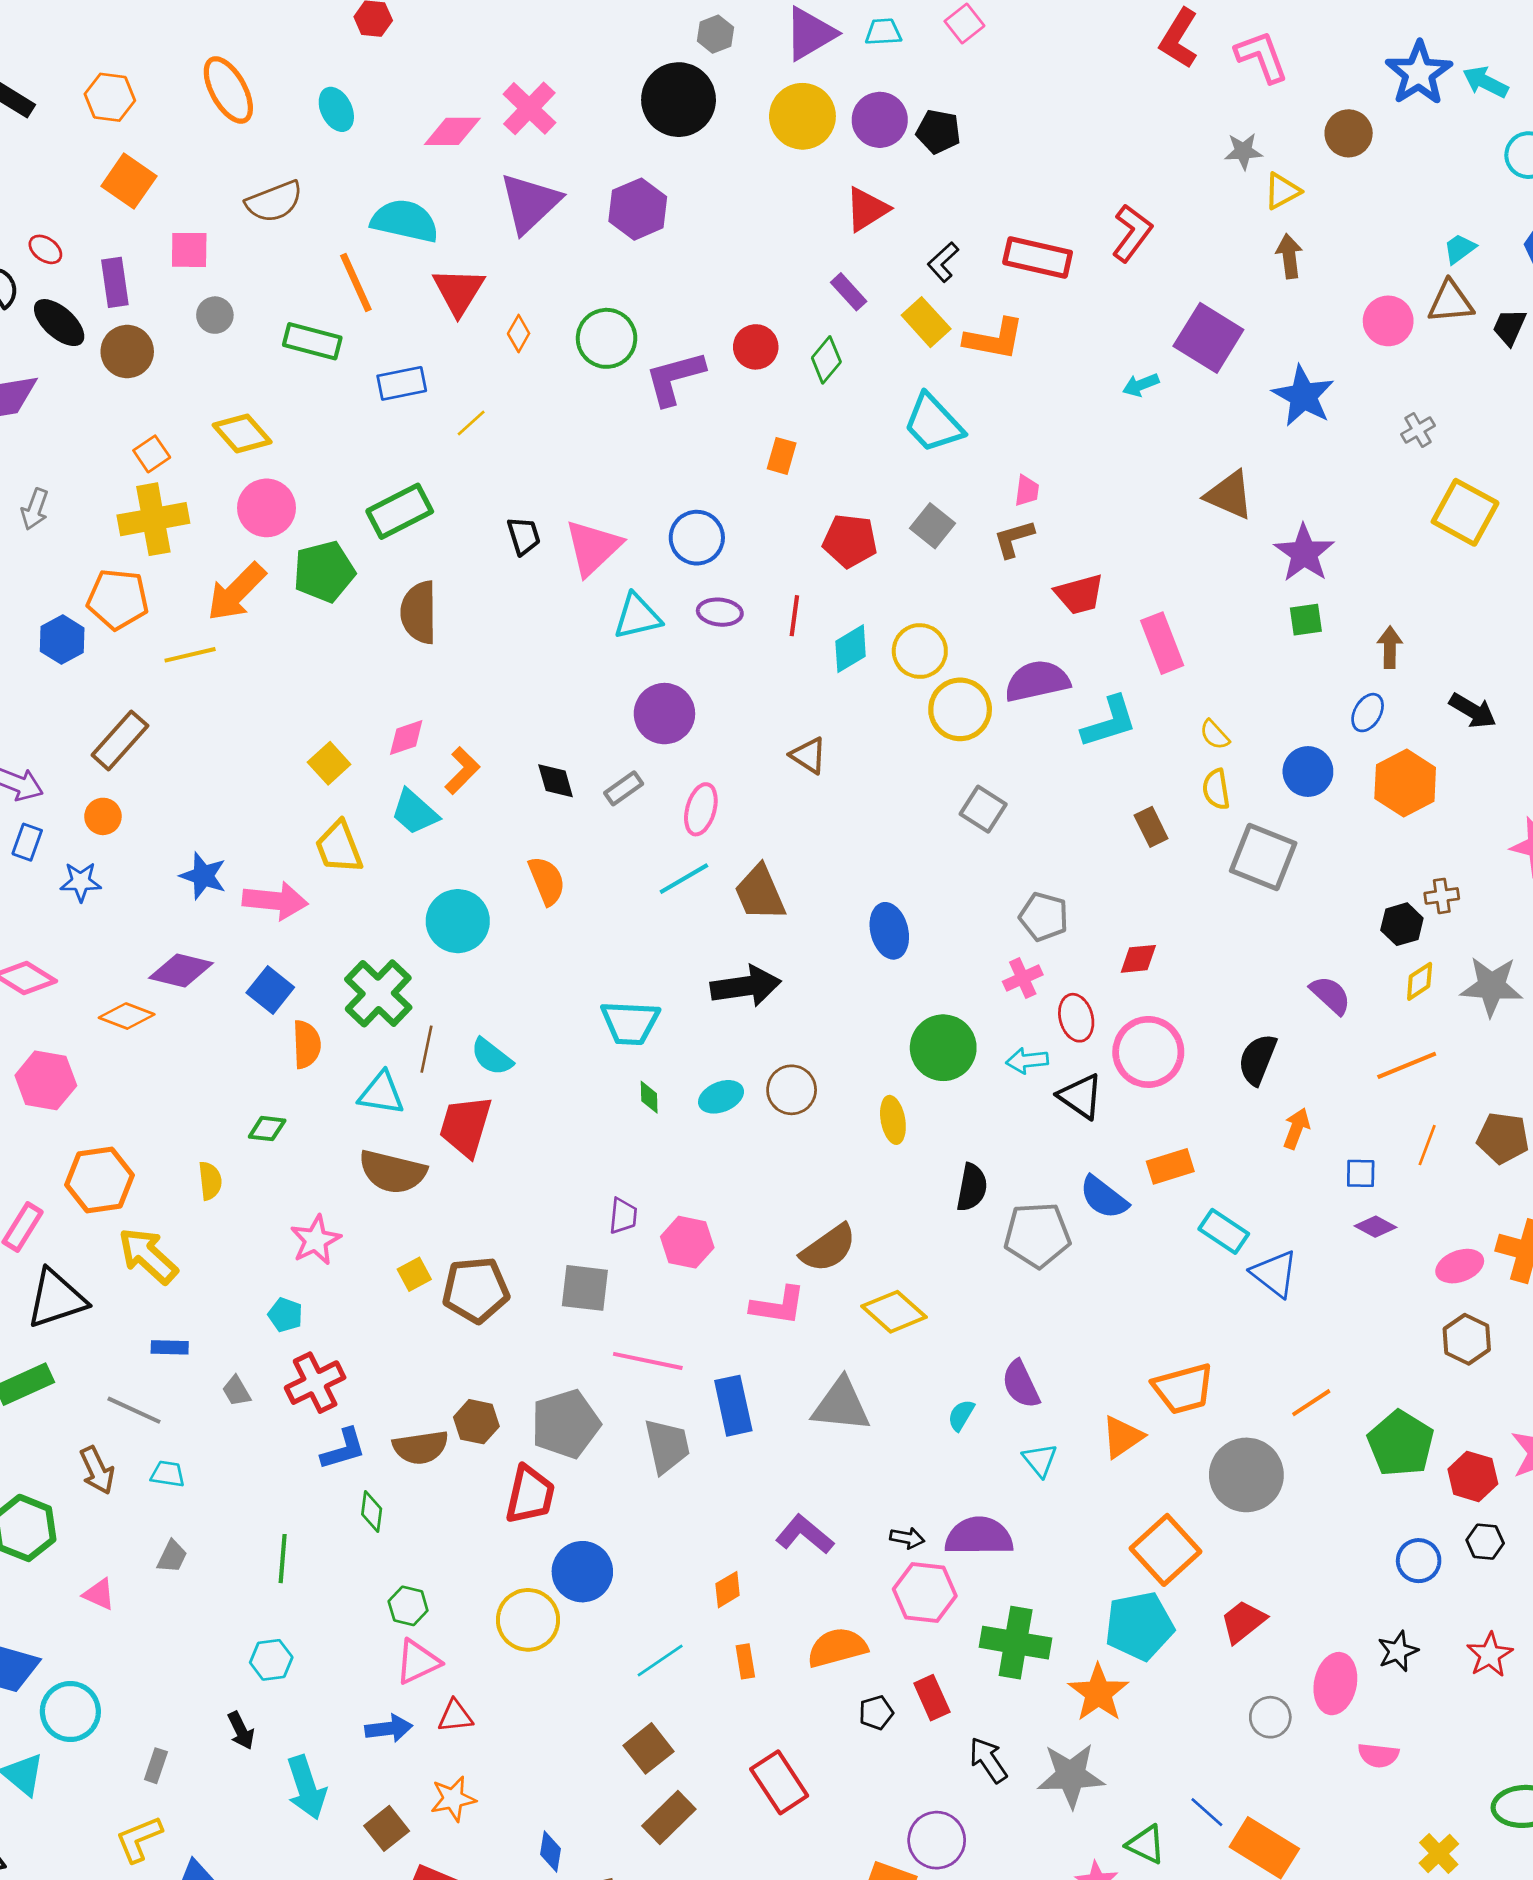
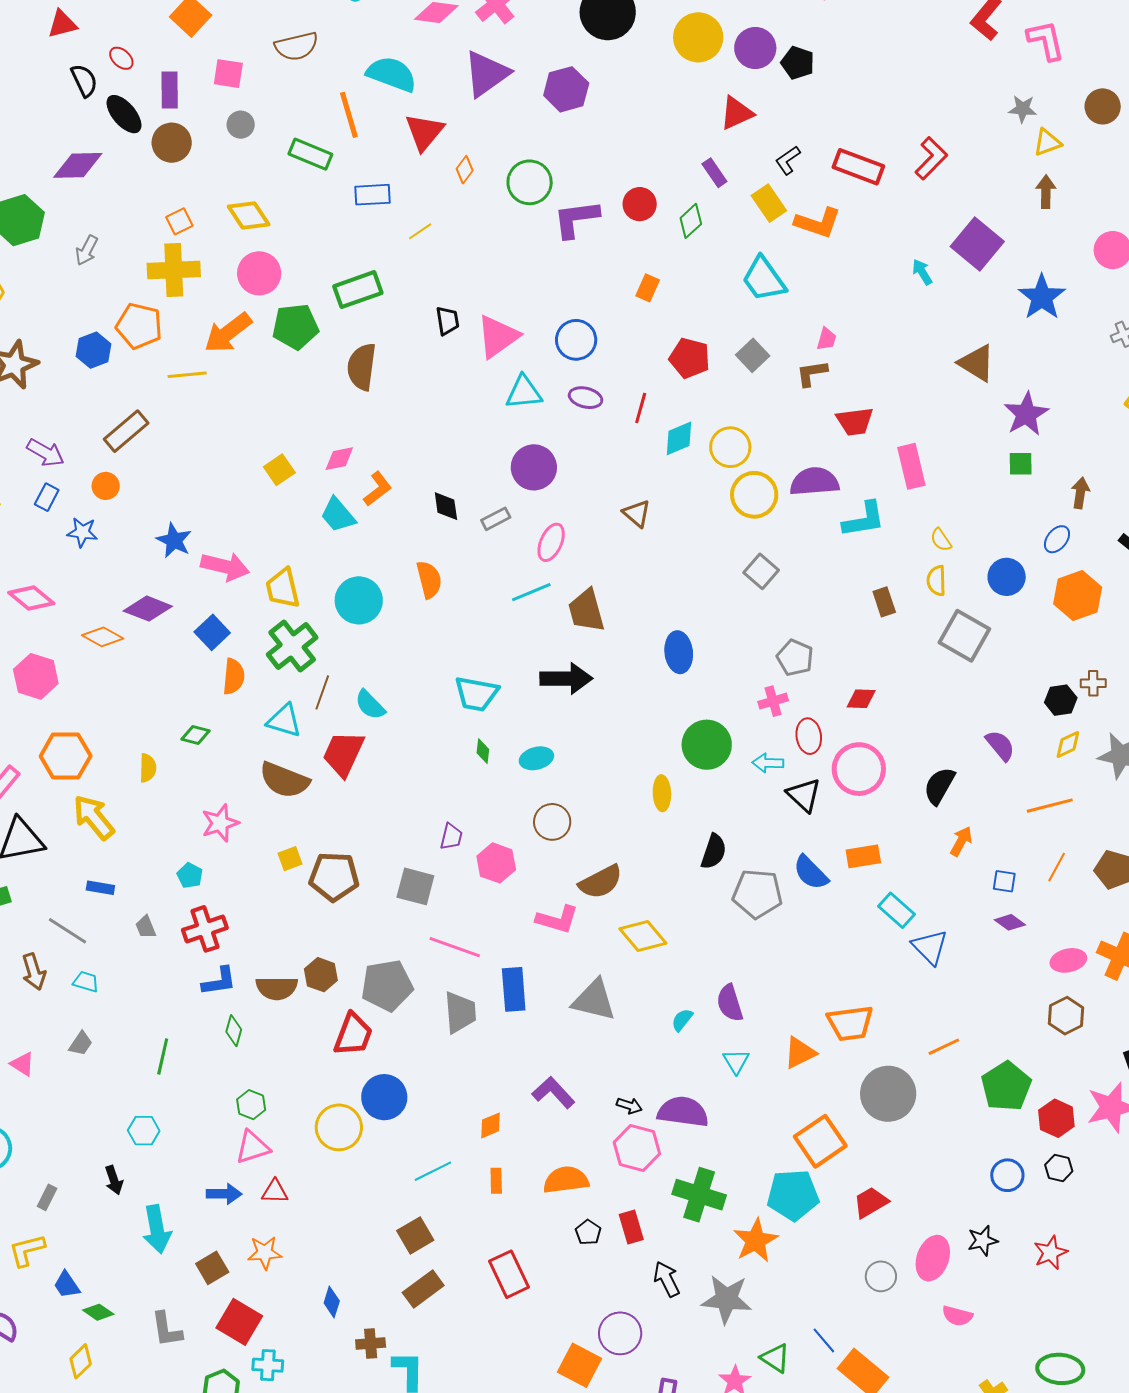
cyan arrow: (1141, 385) -> (922, 272), turned 72
yellow trapezoid: (339, 847) -> (283, 588), moved
brown circle: (792, 1090) -> (552, 822), moved
black pentagon: (876, 1713) -> (588, 1232), turned -30

